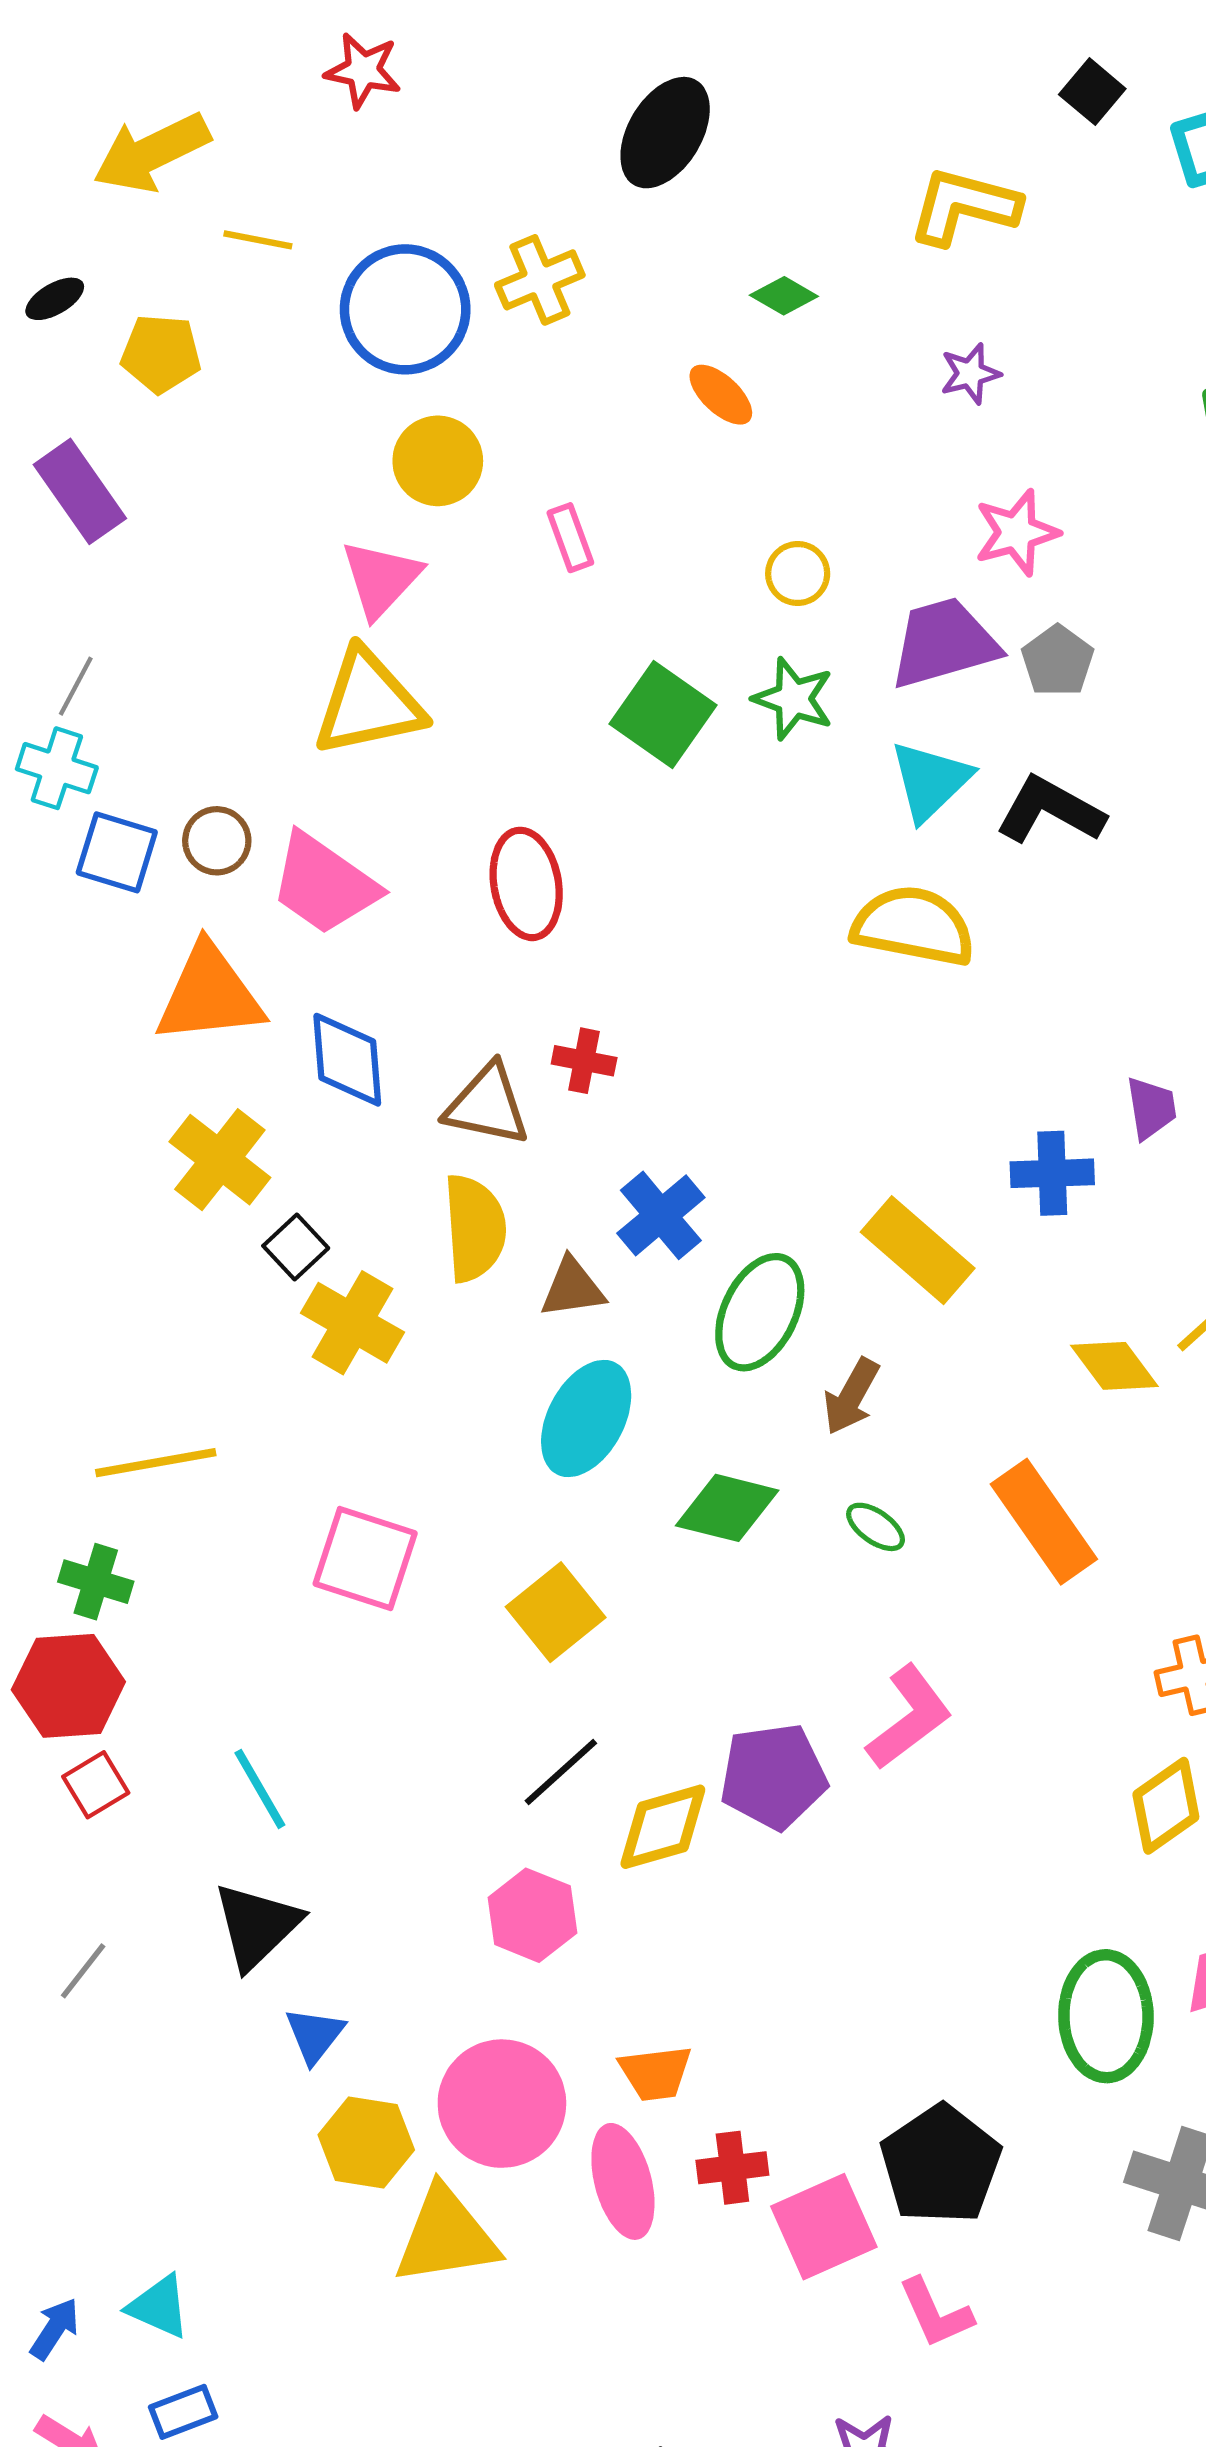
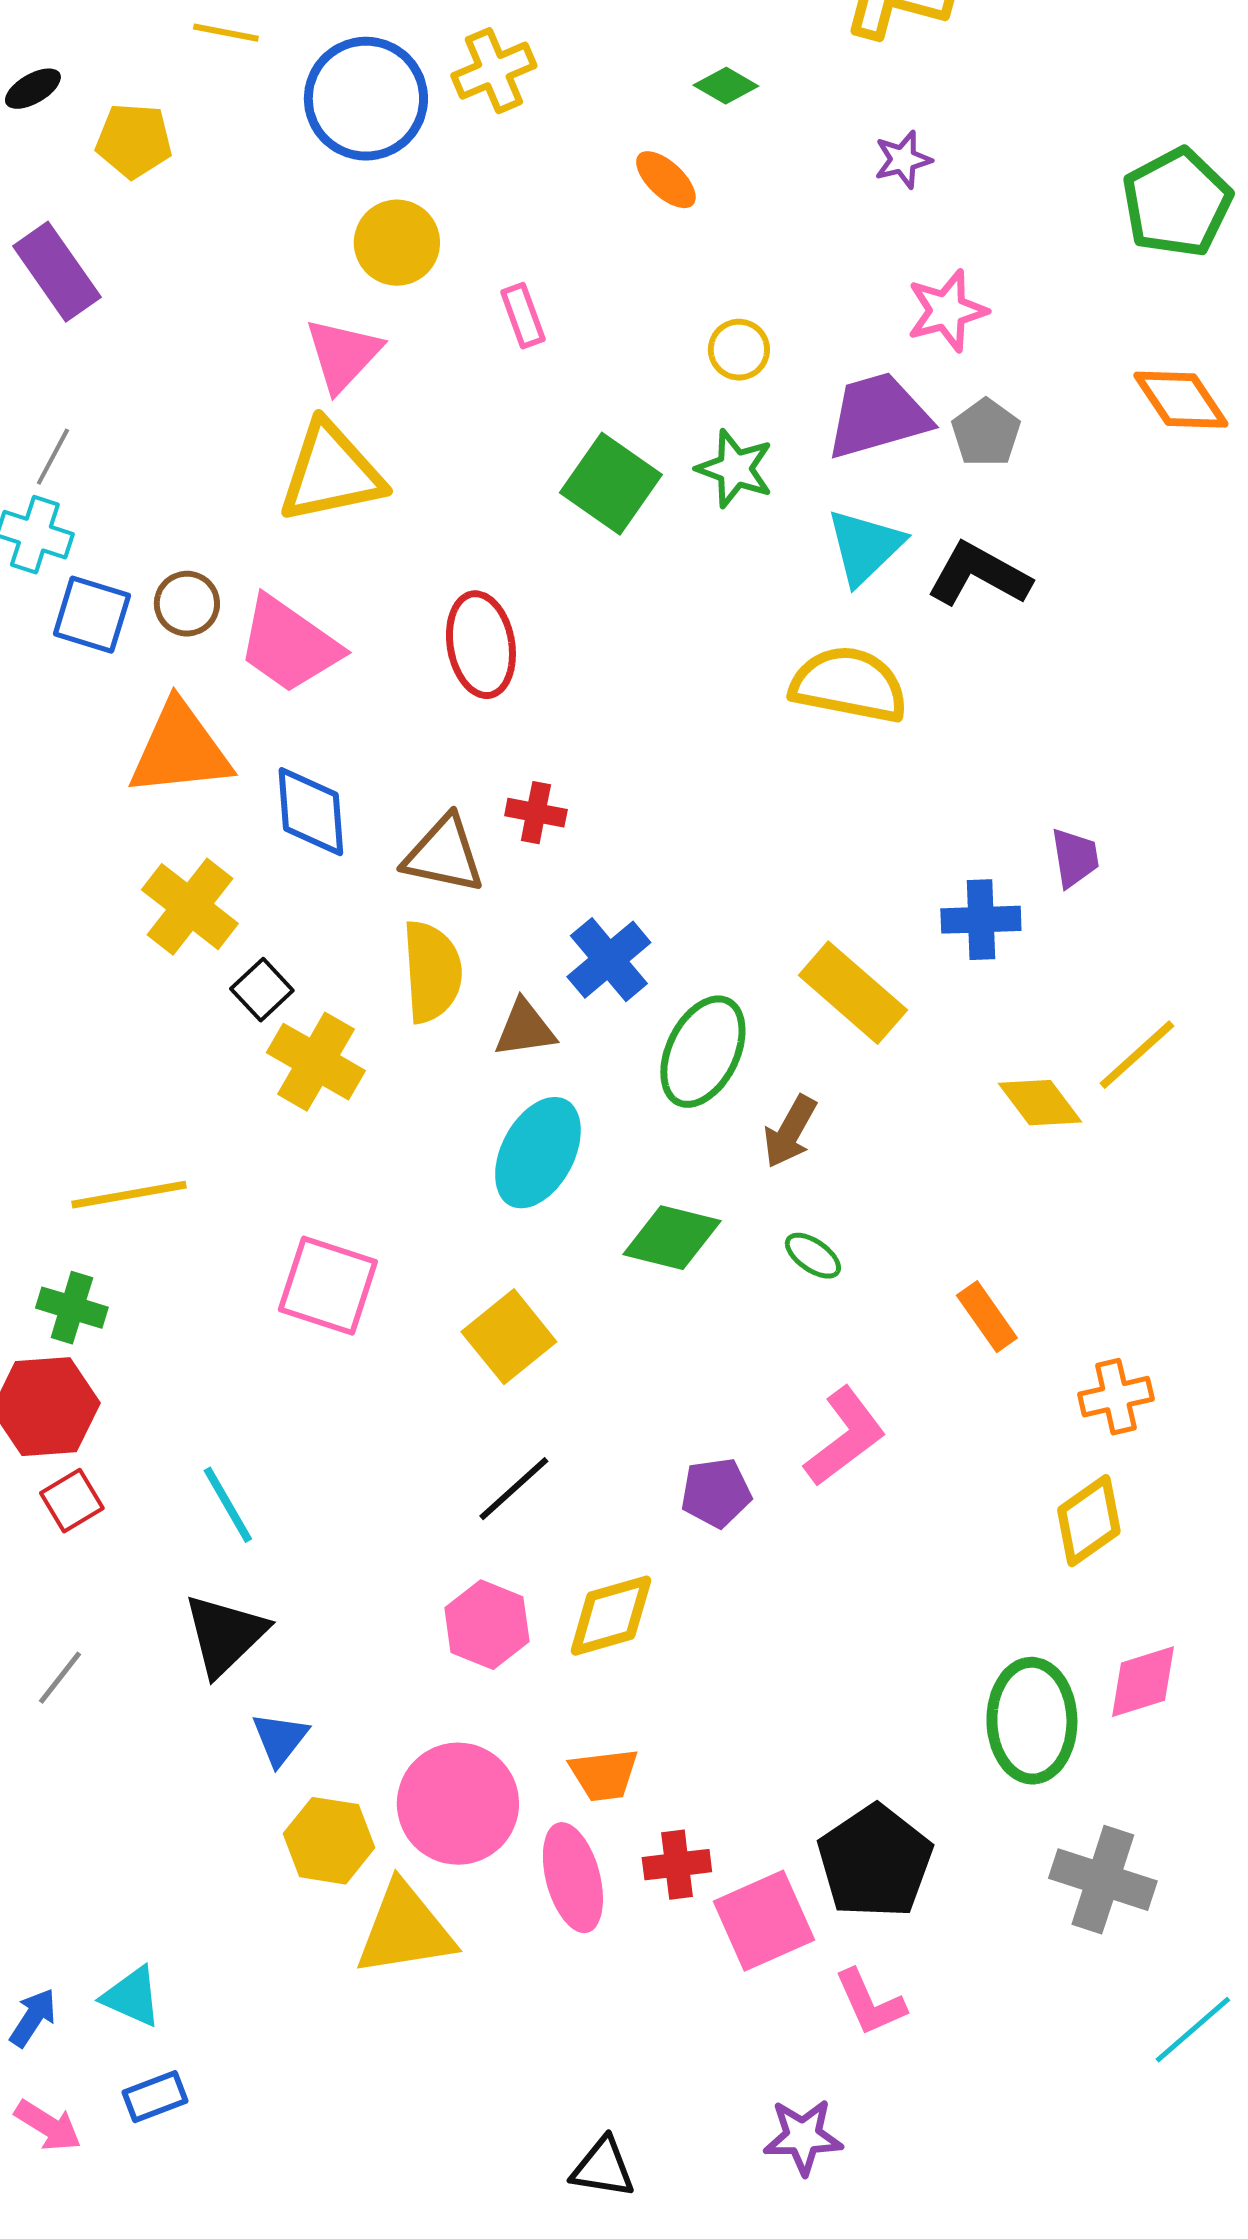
orange rectangle: (1044, 1522) -> (987, 1317), moved, size x0.6
purple pentagon: (773, 1776) -> (716, 1493), size x0.7
yellow diamond: (663, 1827) -> (611, 1616), moved

